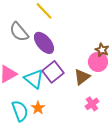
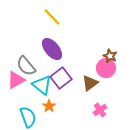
gray semicircle: (19, 32) -> (26, 66), moved
orange star: (38, 108) -> (49, 106), moved

